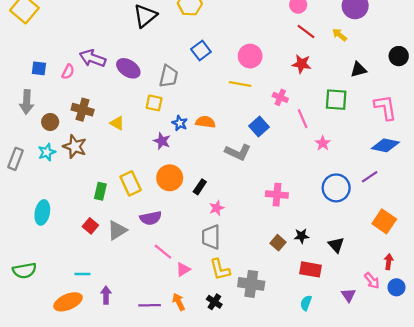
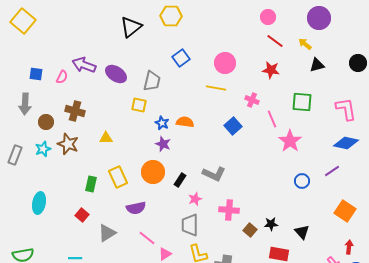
black triangle: (358, 69) -> (317, 65), moved
yellow triangle: (117, 123) -> (106, 138), moved, turned -32
purple star: (162, 141) -> (163, 144), moved
pink star: (323, 143) -> (290, 141), size x1.6
gray L-shape: (238, 152) -> (214, 174), moved
blue circle: (336, 188) -> (302, 181), size x0.6
pink cross: (277, 195) -> (229, 210), moved
gray triangle: (117, 230) -> (107, 233), moved

